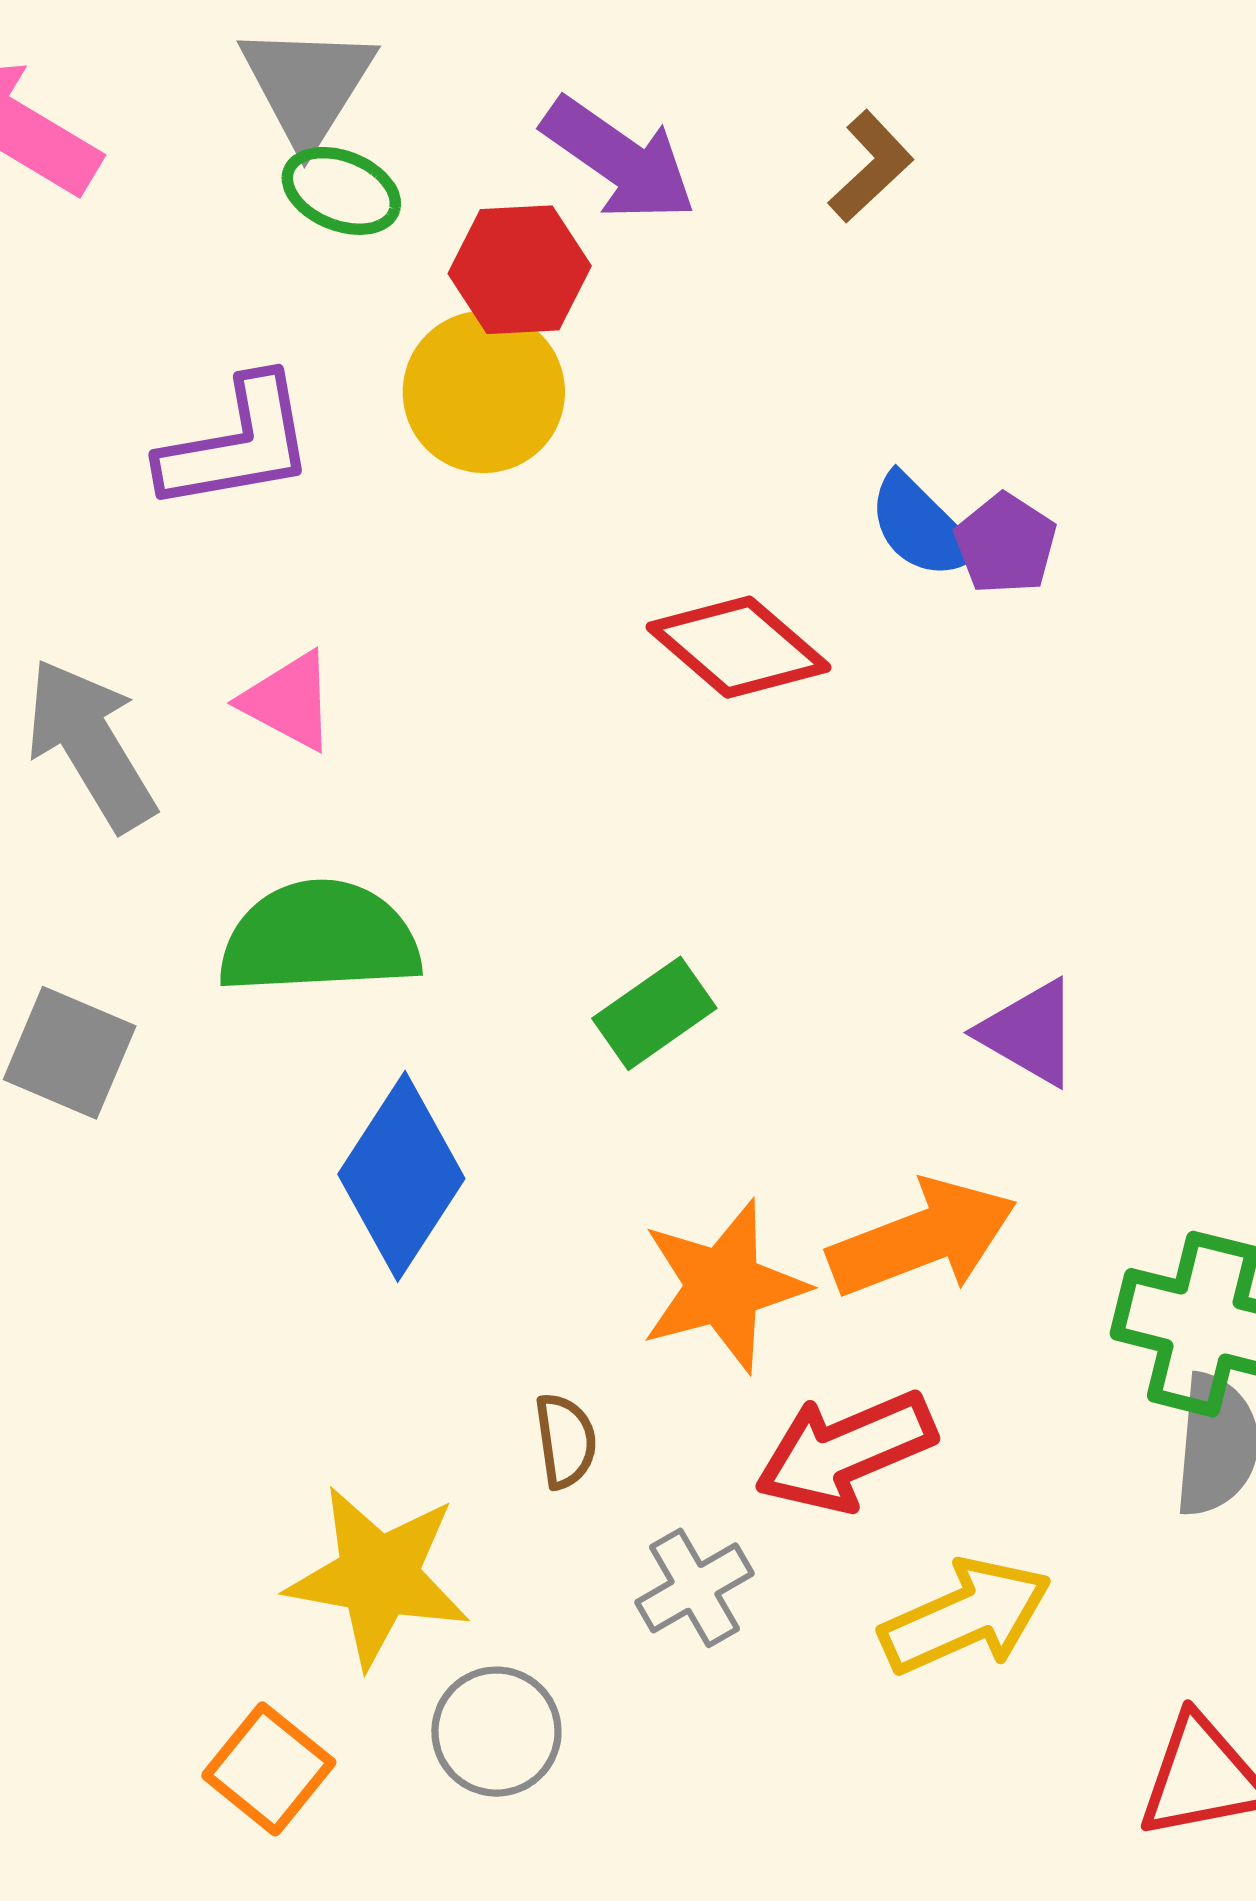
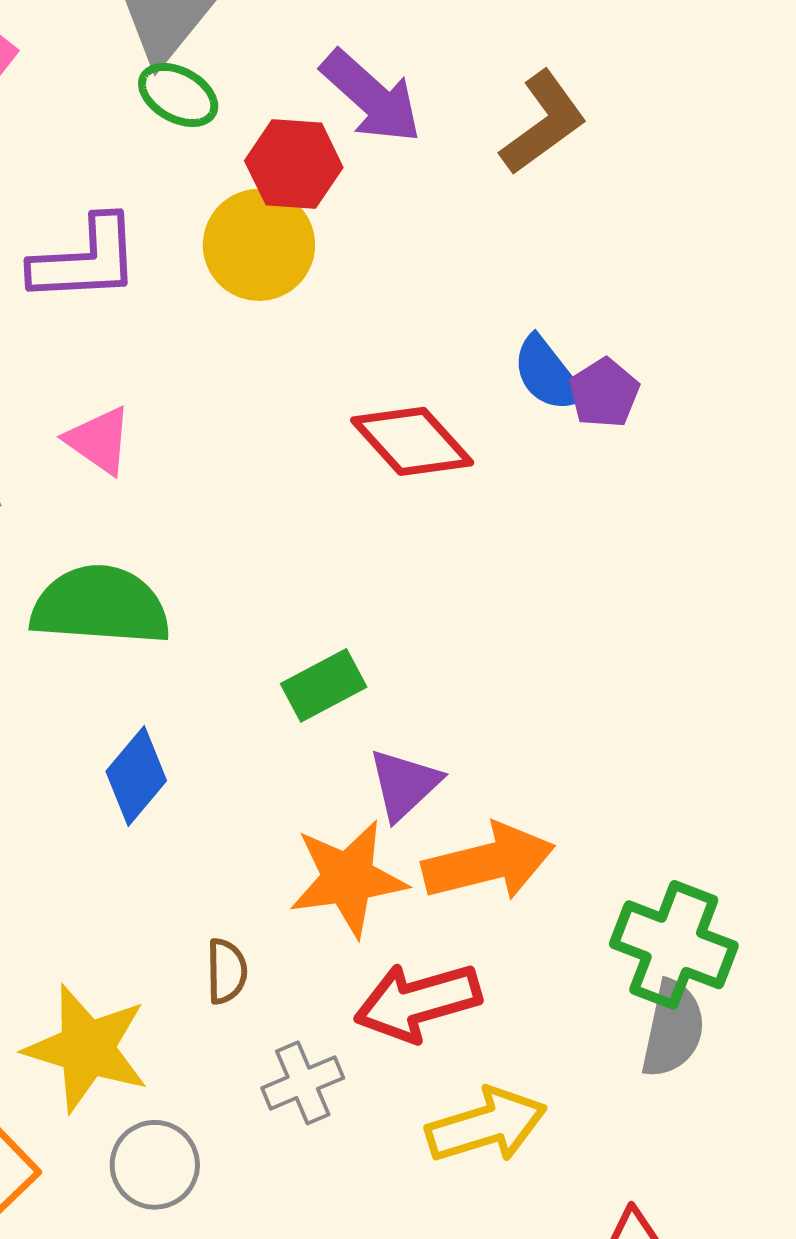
brown L-shape: (871, 166) -> (543, 123), size x1.4
purple triangle: (1029, 1033) -> (404, 784), moved, turned 40
blue diamond: (401, 1176) -> (136, 776), size x0.7

